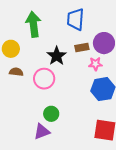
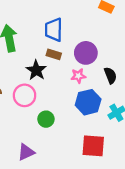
brown rectangle: (82, 48) -> (54, 54), moved, turned 32
green circle: (51, 114) -> (46, 119), moved

